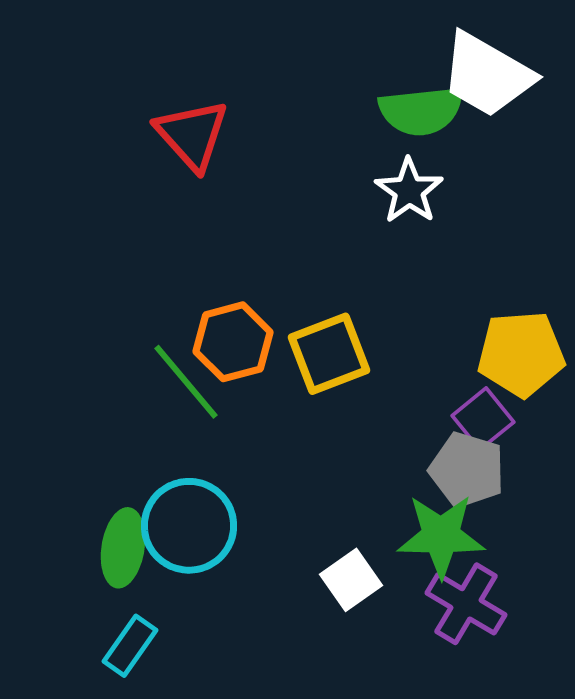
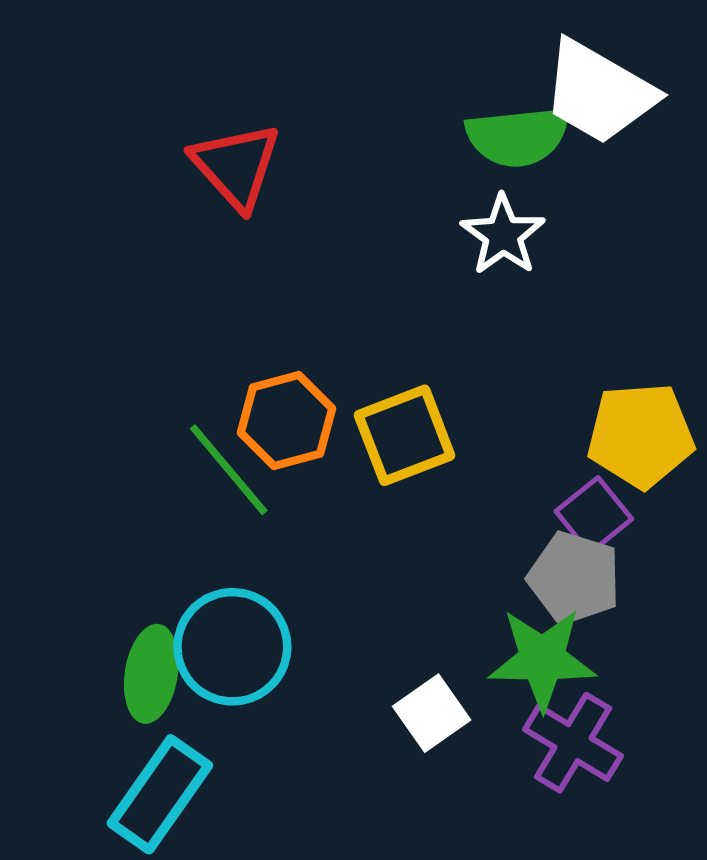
cyan rectangle: (130, 646) -> (160, 794), size x1.5

